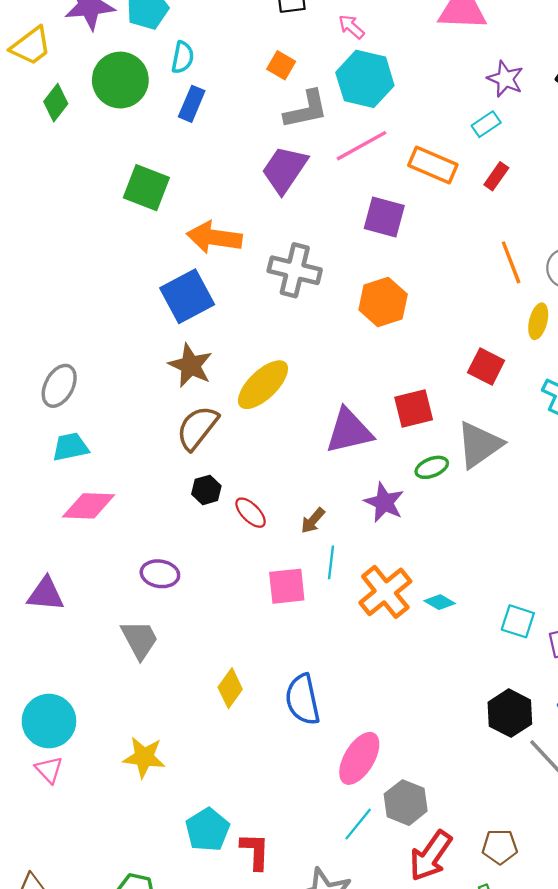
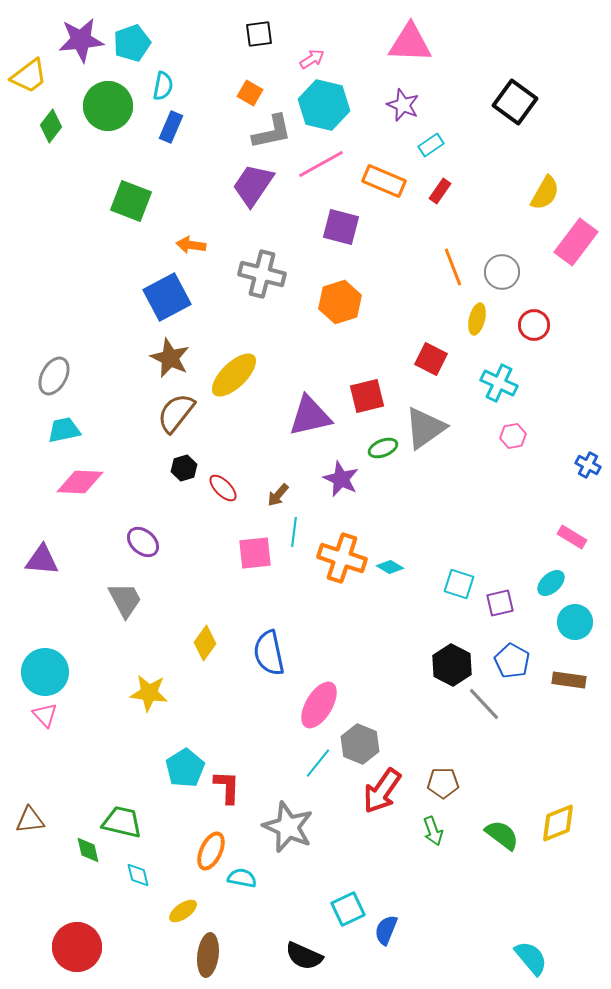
pink arrow: (351, 27) -> (312, 59), turned 105
purple star: (505, 79) -> (403, 105), moved
orange arrow: (214, 237) -> (191, 245), size x0.6
purple ellipse: (160, 574) -> (143, 542), turned 32
orange cross: (385, 592) -> (342, 558), turned -33
yellow star: (144, 757) -> (149, 693), moved

